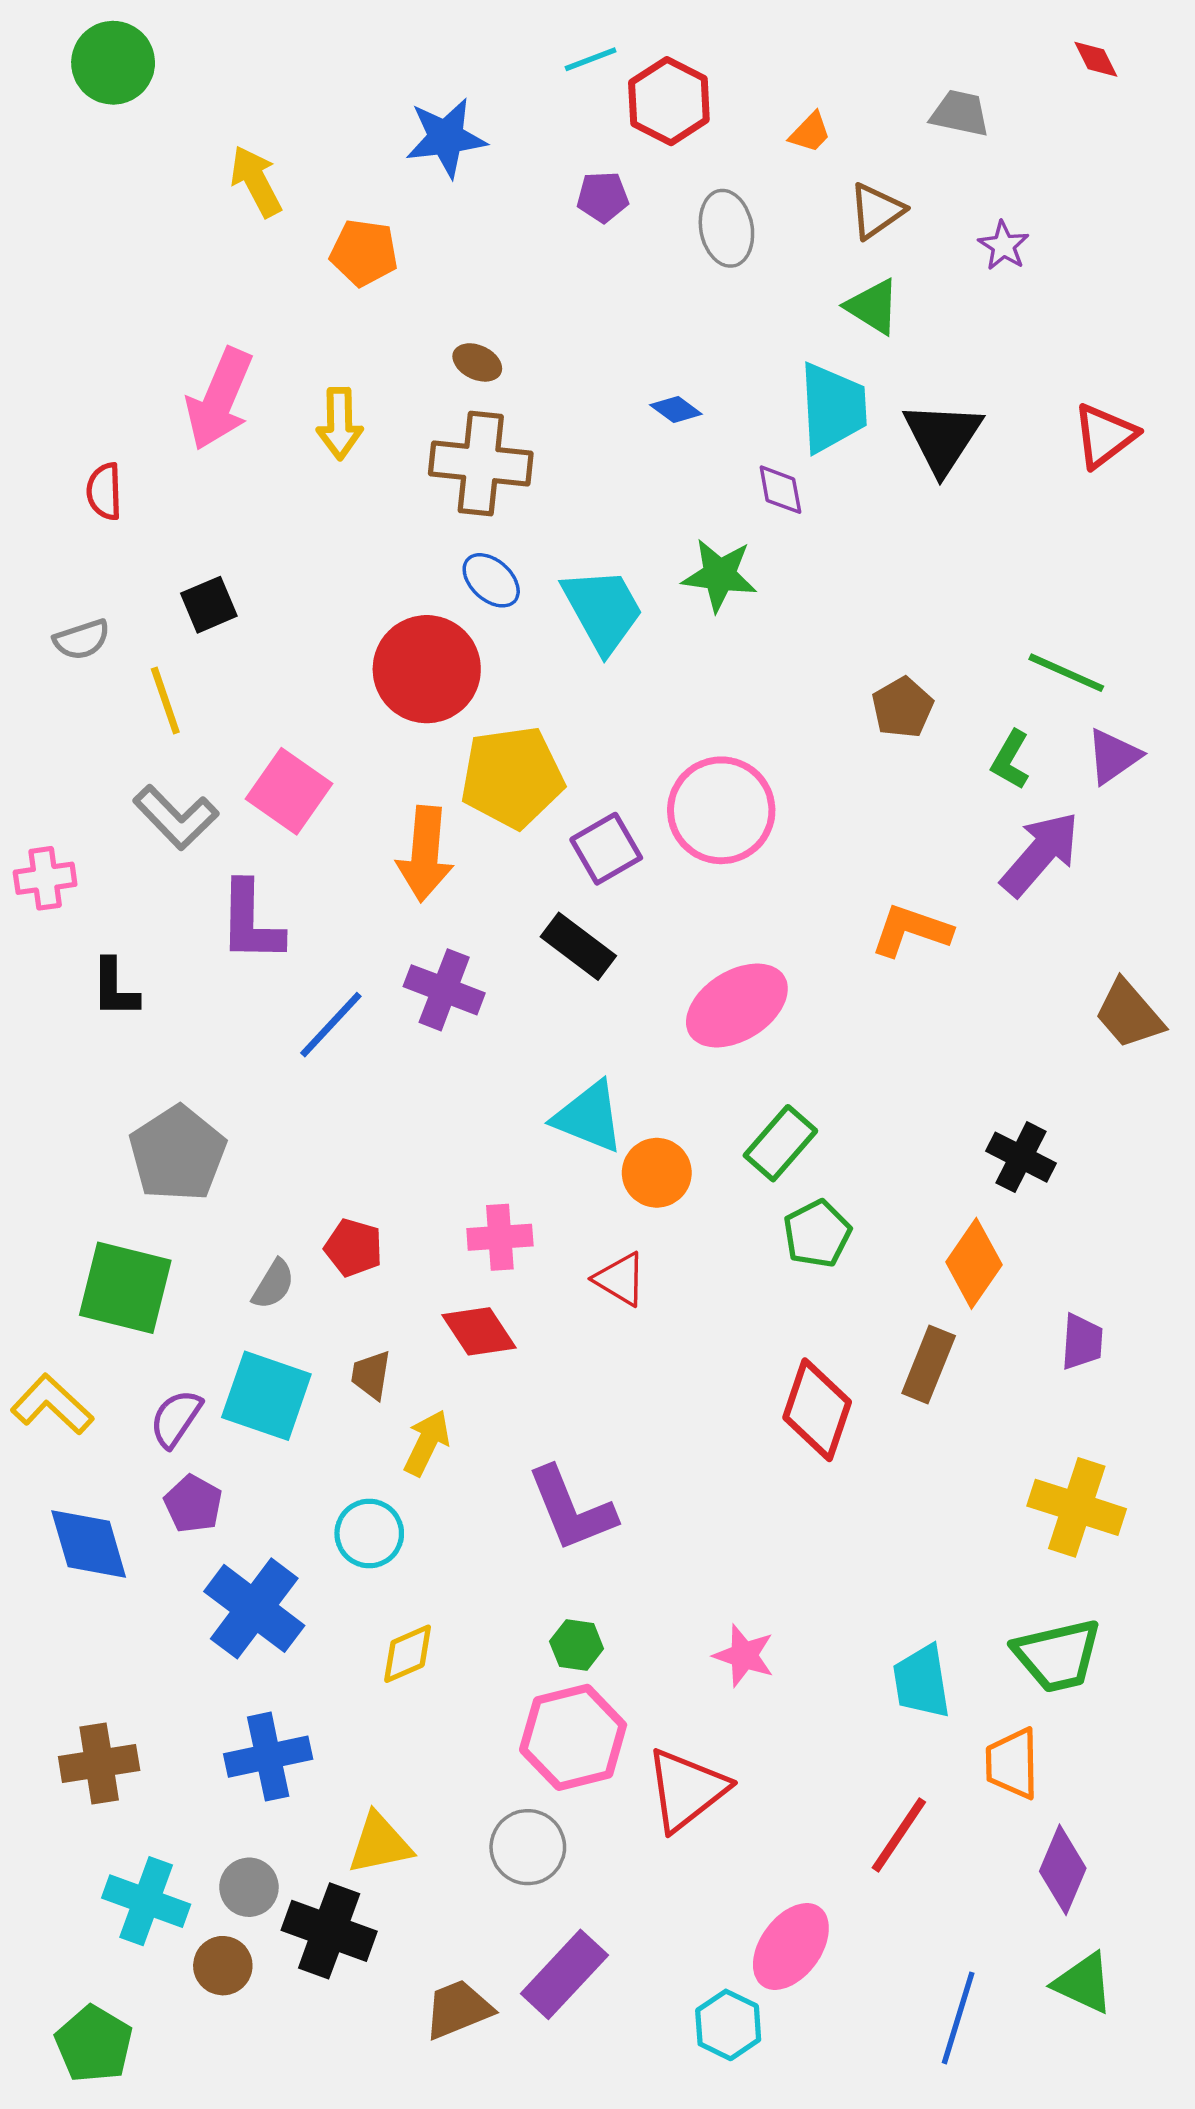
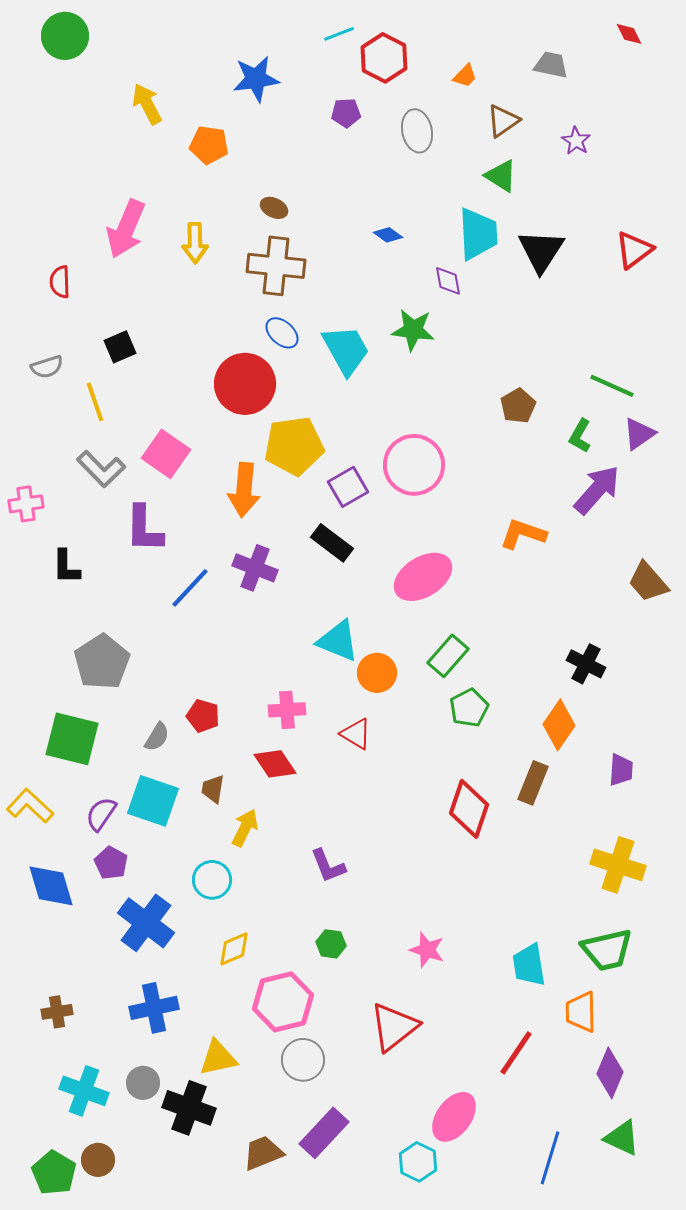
purple L-shape: (571, 1509) -> (328, 866), size x0.7
pink hexagon: (573, 1737) -> (283, 1002), moved
brown cross: (99, 1764) -> (57, 1012), size x0.7
brown circle: (223, 1966) -> (98, 1160), moved

